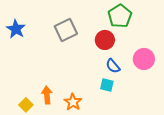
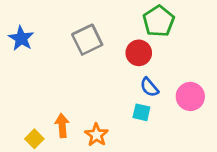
pink circle: (144, 59) -> (190, 96), moved

